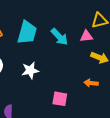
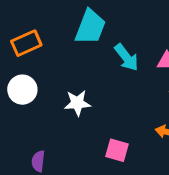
cyan trapezoid: (27, 33) -> (90, 27), moved

